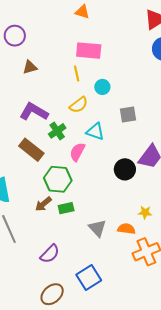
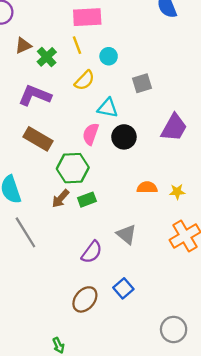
green cross: (57, 131) -> (47, 57), moved
black circle: (125, 169) -> (124, 137), moved
gray triangle: (97, 228) -> (126, 234), moved
orange semicircle: (126, 229) -> (147, 187), moved
purple semicircle: (50, 254) -> (92, 252), moved
blue square: (89, 278) -> (123, 288), moved, size x0.7

